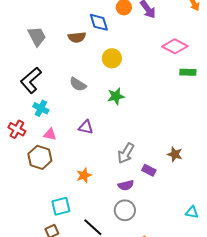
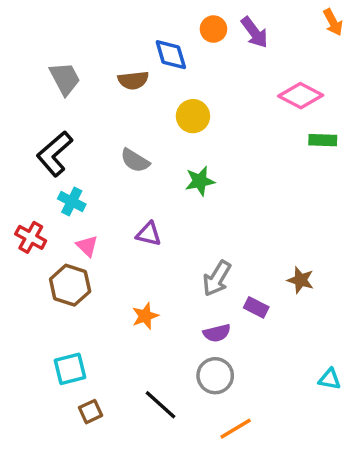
pink triangle: (50, 134) -> (87, 246), turned 32
cyan square: (61, 206) -> (70, 369), moved

